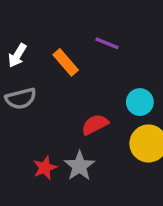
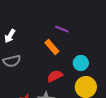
orange rectangle: (66, 62) -> (52, 47), moved

